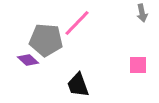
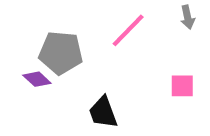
pink line: (77, 23) -> (128, 30), moved

